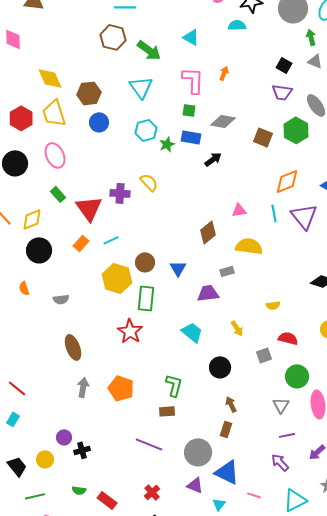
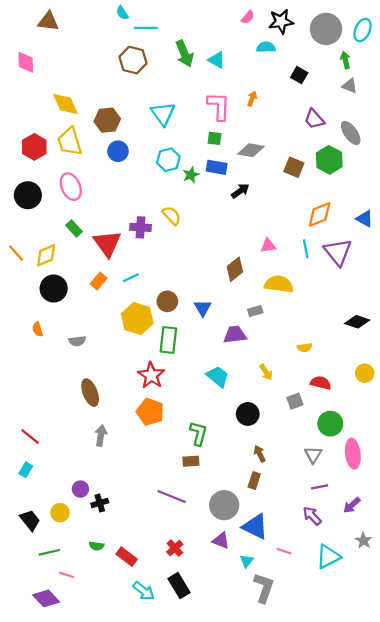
green arrow: (149, 50) -> (184, 54), moved, turned 30
black square: (284, 65) -> (299, 75), moved
purple trapezoid: (282, 92) -> (314, 119), turned 40
orange pentagon: (121, 388) -> (150, 412), moved

